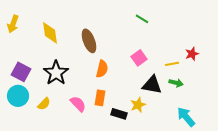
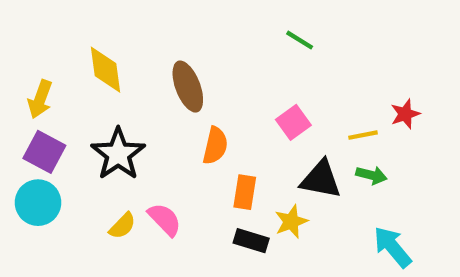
yellow arrow: (13, 24) -> (40, 99), moved
orange rectangle: (100, 98) -> (245, 192), moved
yellow semicircle: (44, 104) -> (122, 226), moved

